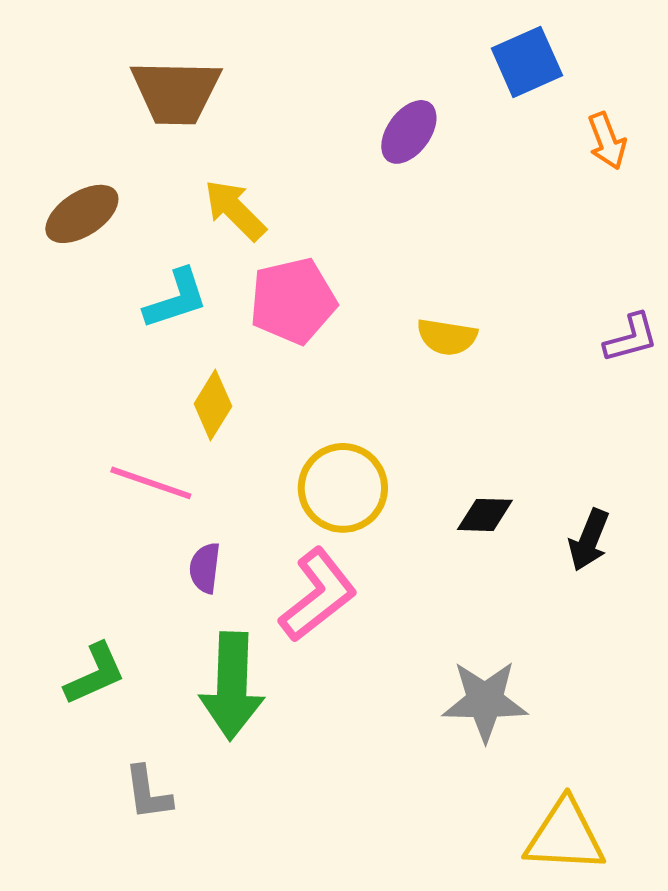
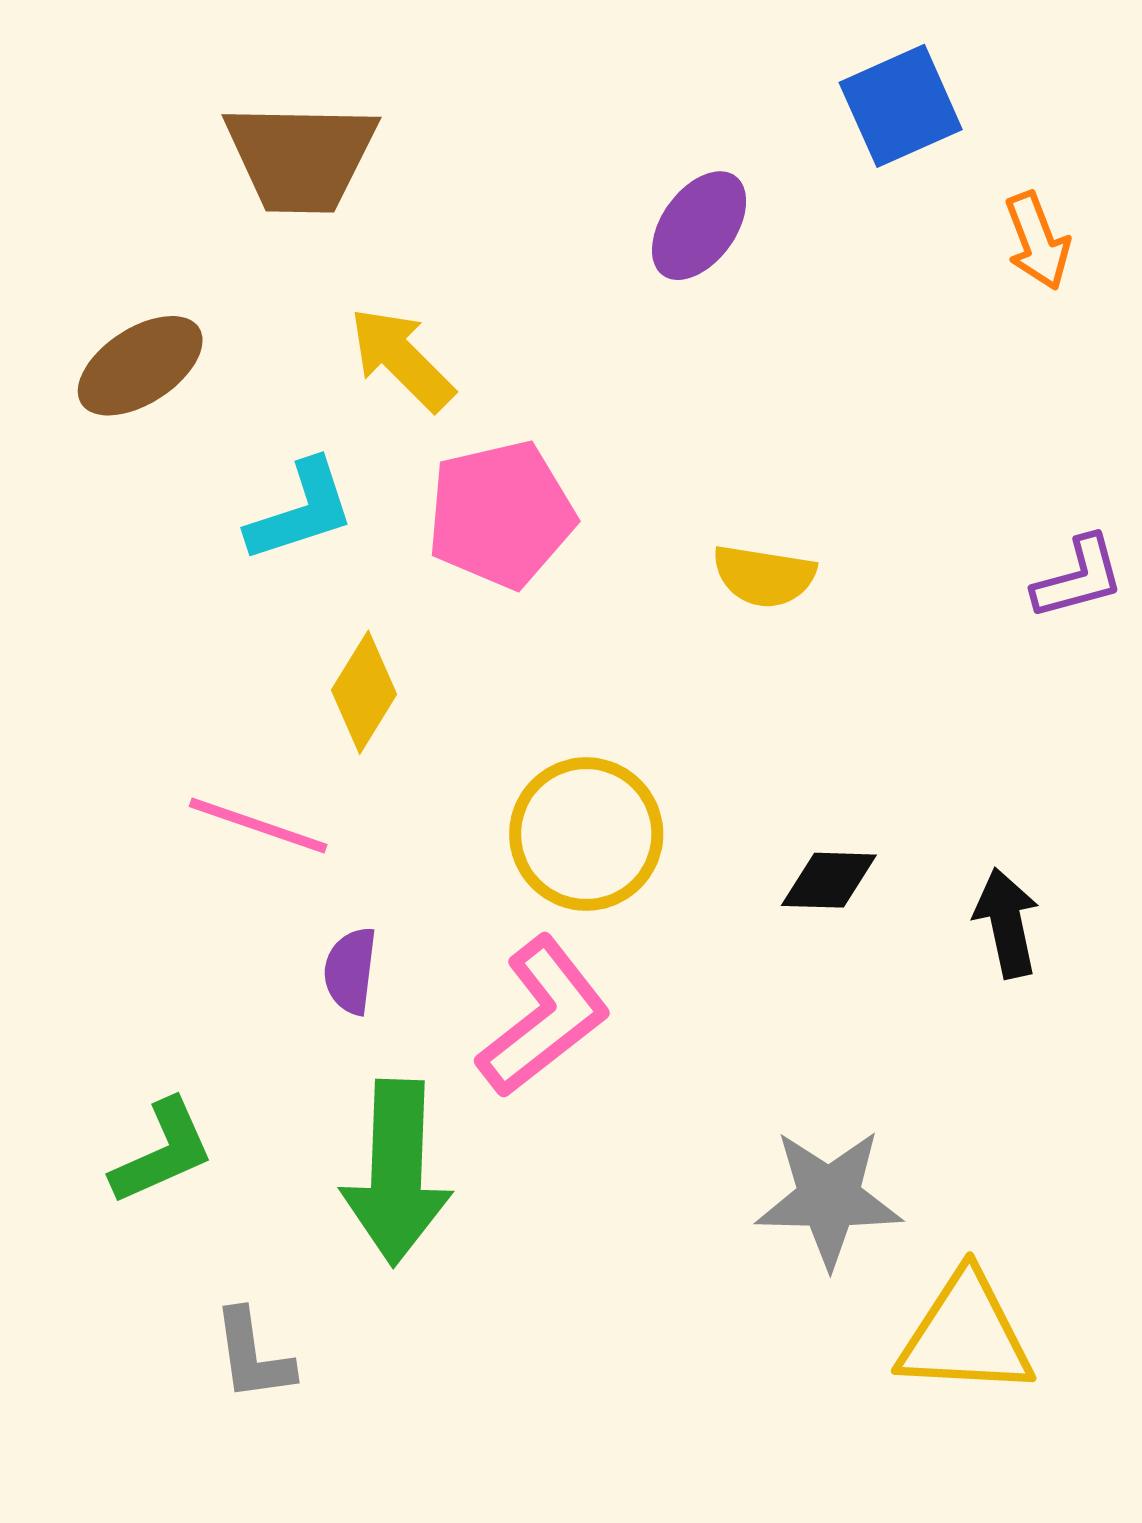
black arrow: (589, 540) -> (1007, 923), turned 146
yellow triangle: (565, 836) -> (966, 1335), moved

